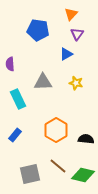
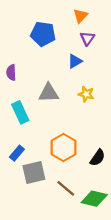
black semicircle: (86, 139) -> (98, 158), turned 119
gray square: (30, 174) -> (34, 172), moved

